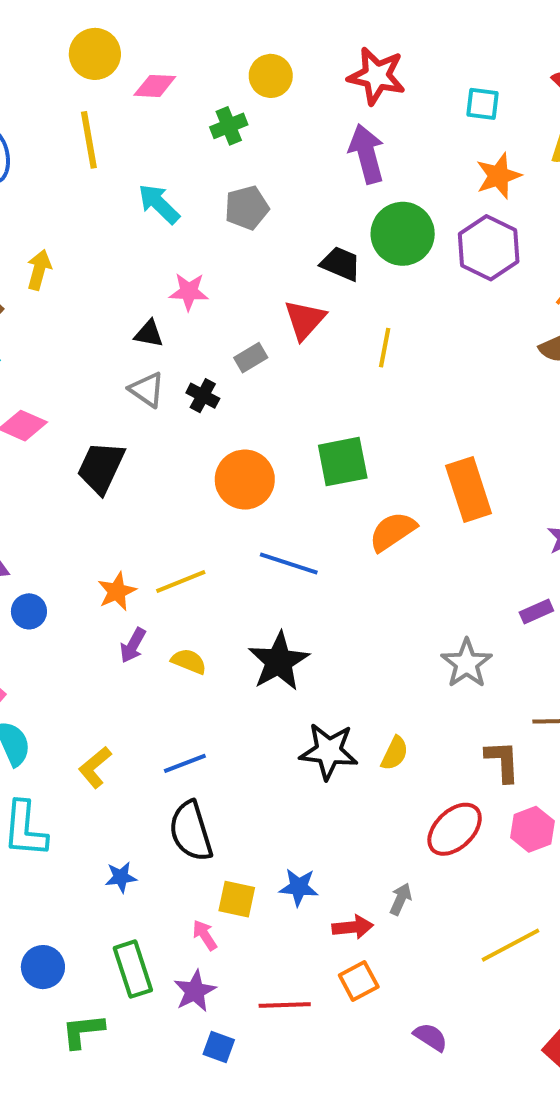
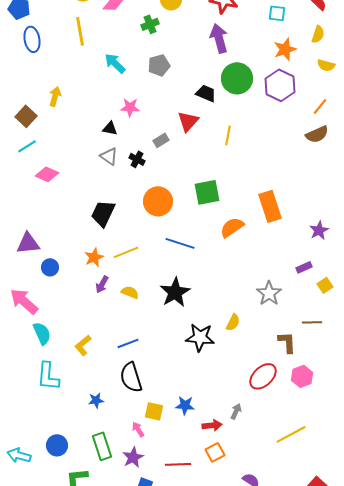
black trapezoid: (101, 468) -> (103, 213), moved
yellow semicircle: (395, 753) -> (233, 322), moved

